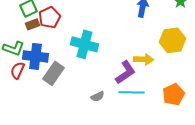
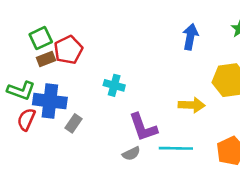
cyan cross: (85, 44) -> (114, 85), size x0.6
purple L-shape: (126, 72) -> (143, 127), moved, turned 105
gray rectangle: (54, 73) -> (73, 123), size x0.6

